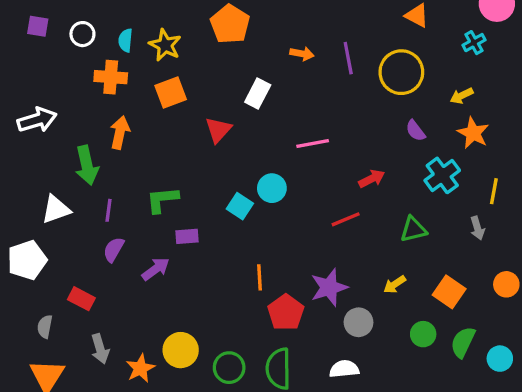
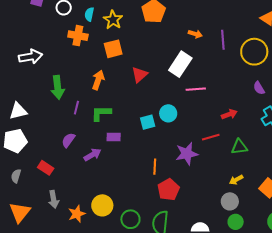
white rectangle: (258, 93) -> (180, 64), moved, size x1.4
orange arrow: (120, 133) -> (98, 80), moved
cyan square: (240, 206) -> (148, 122), turned 35
white triangle: (56, 209) -> (18, 111), moved
purple line: (109, 210) -> (76, 108), moved
green triangle: (413, 229) -> (239, 147), moved
purple star: (329, 287) -> (187, 154), moved
gray circle: (359, 322) -> (230, 201), moved
gray semicircle: (45, 327) -> (16, 176), moved
green circle: (423, 334) -> (236, 222), moved

